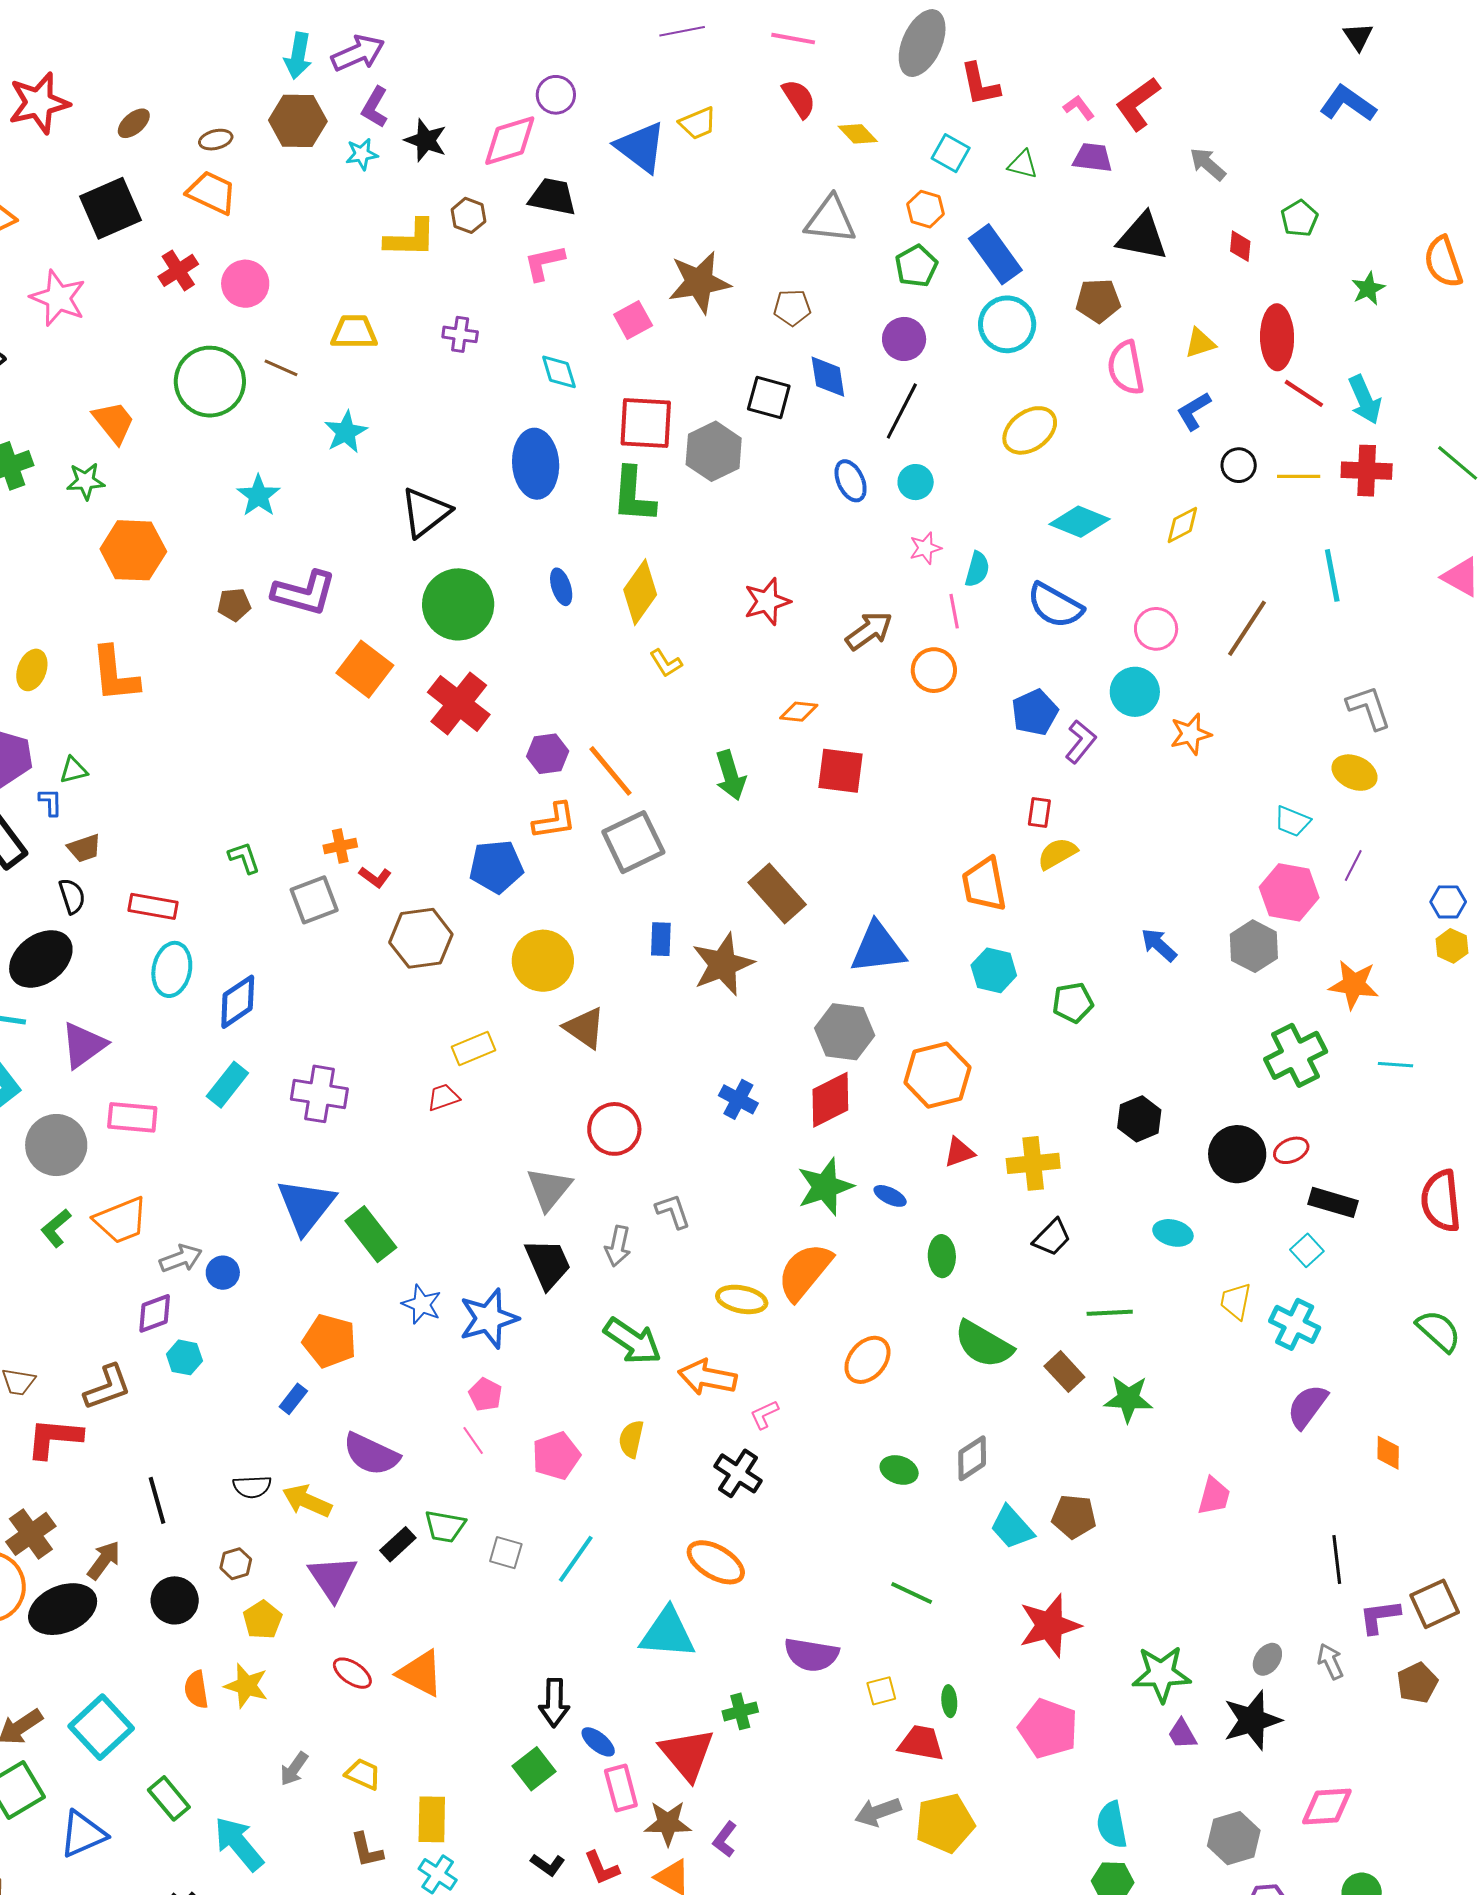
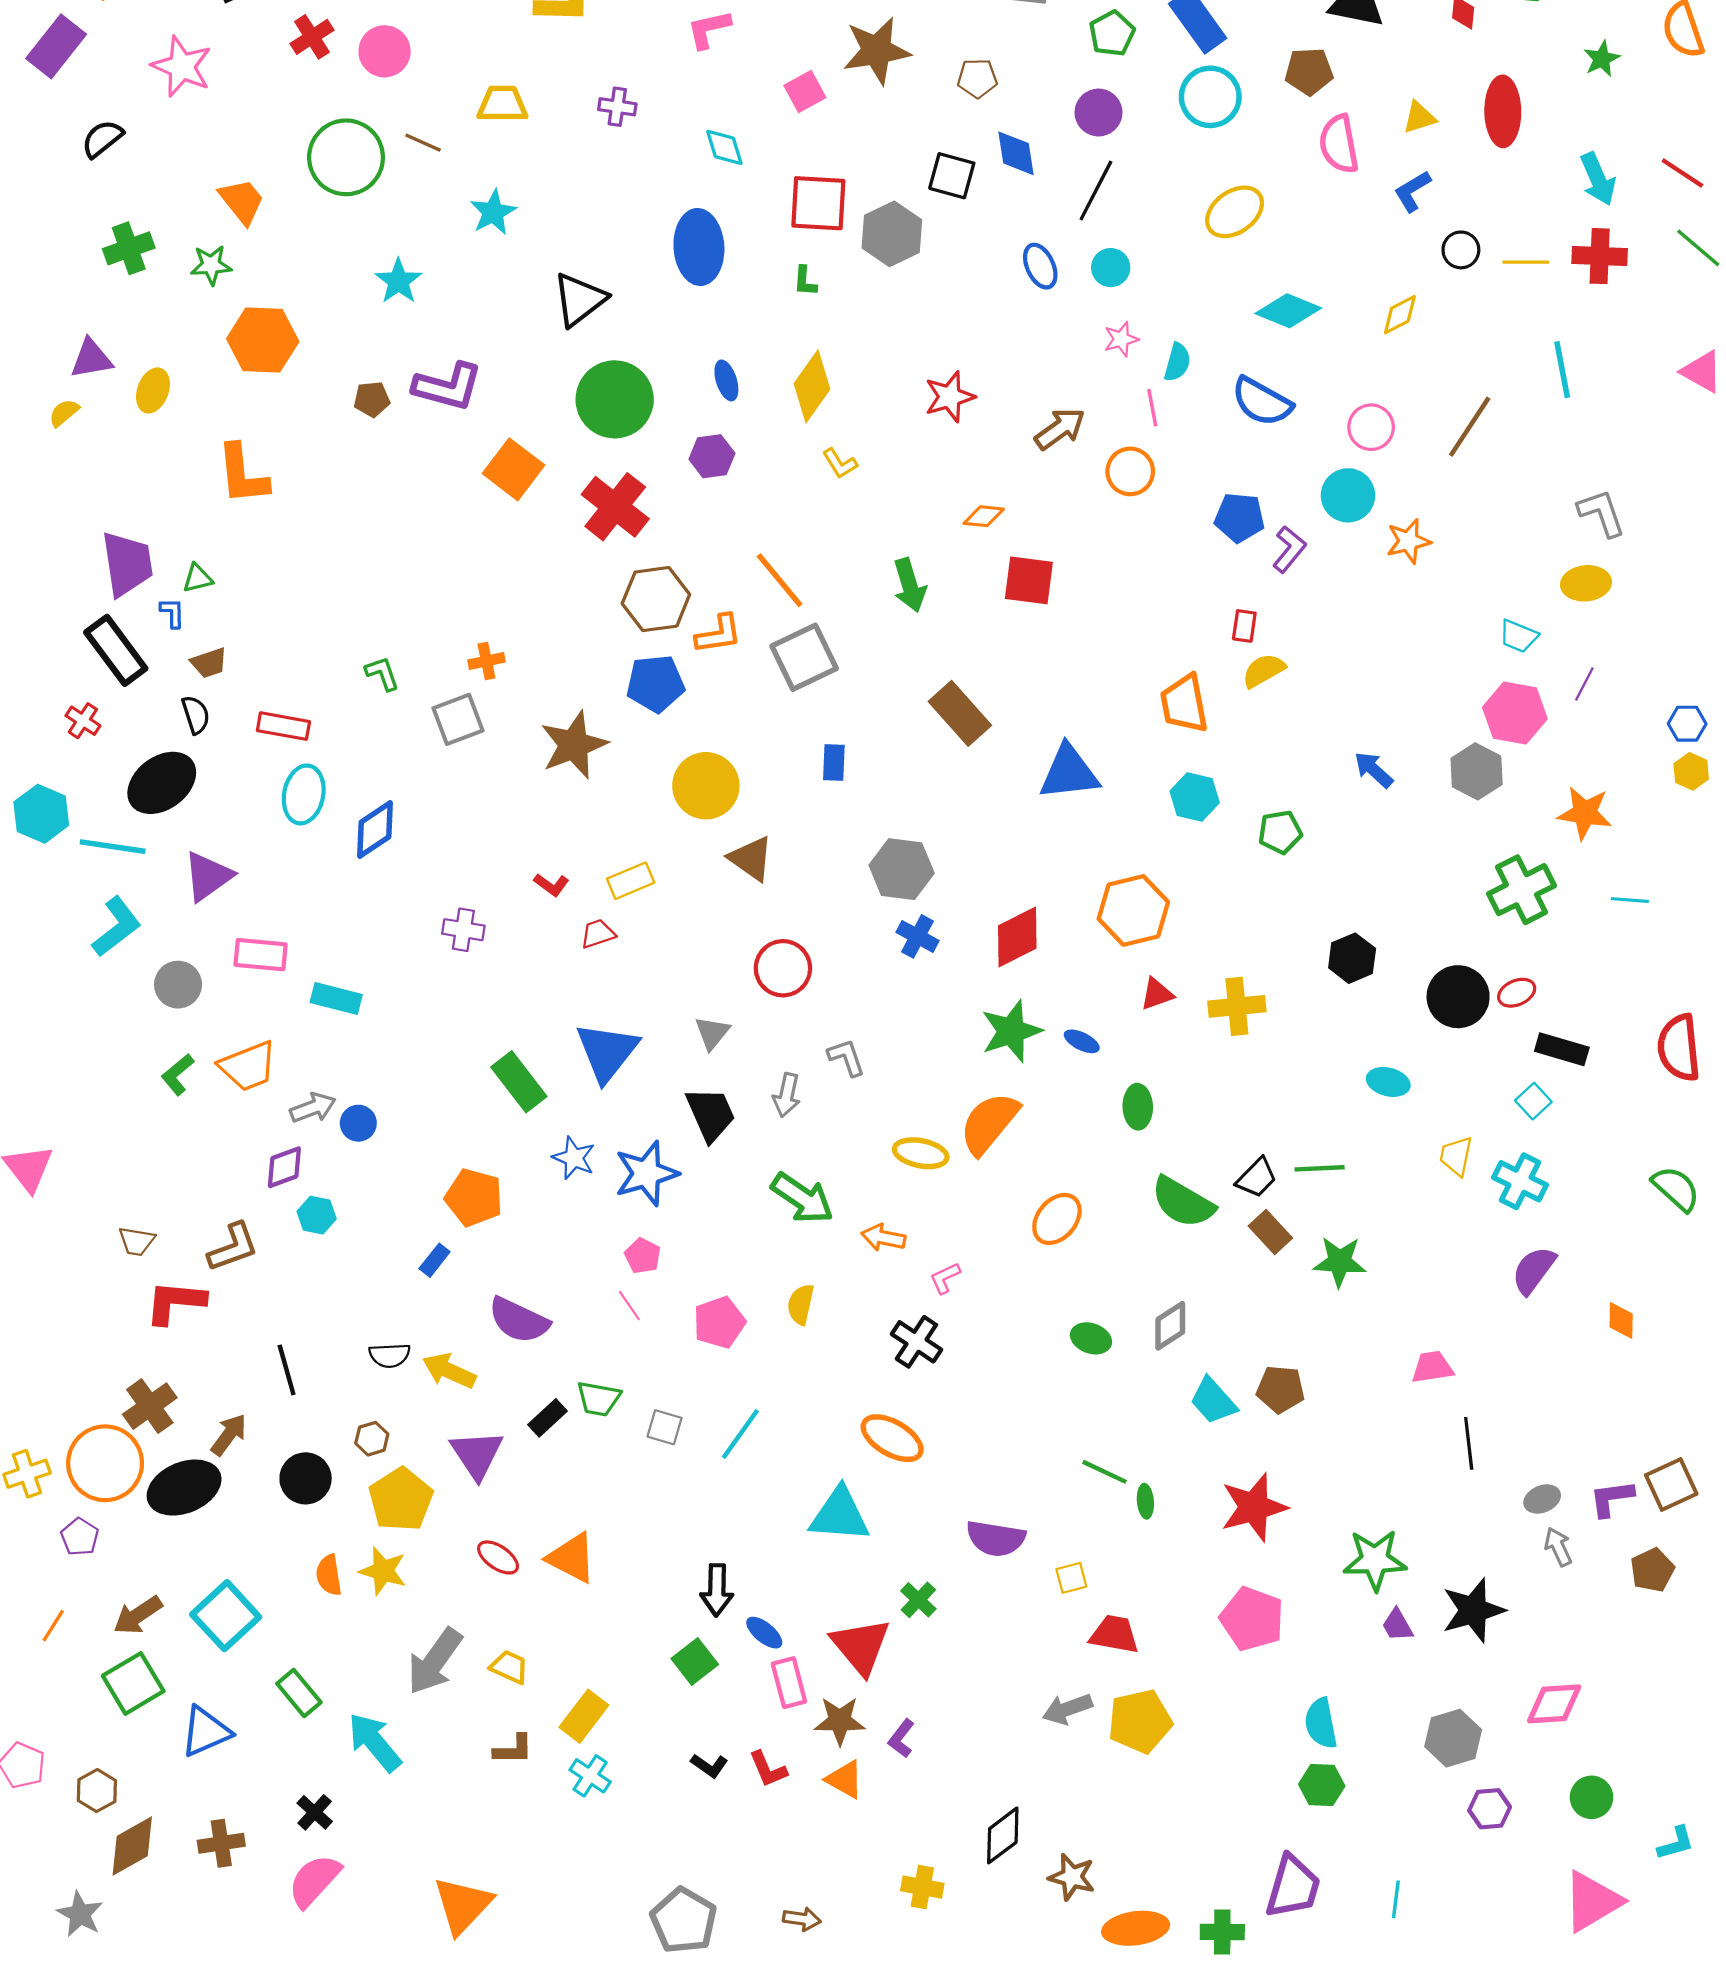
red line: (1304, 393) -> (1682, 173), moved
green L-shape: (633, 495) -> (805, 281), size x0.5
yellow ellipse: (32, 670) -> (153, 390), moved
blue pentagon: (1035, 712) -> (1239, 518), turned 30
purple hexagon: (548, 754) -> (712, 456), moved
yellow ellipse: (1355, 773) -> (1586, 583), turned -30
red L-shape: (375, 877) -> (551, 885), moved
brown hexagon: (421, 938) -> (656, 599), moved
brown star: (723, 964) -> (574, 745), moved
gray hexagon: (845, 1032) -> (902, 869), moved
cyan rectangle: (227, 1085) -> (336, 998), moved, turned 66
purple cross: (319, 1094) -> (463, 930), size x0.7
gray circle: (56, 1145) -> (178, 985), size x0.7
gray triangle: (549, 1189) -> (712, 1033), size x0.7
blue triangle: (306, 1206) -> (607, 1052), moved
black trapezoid: (1052, 1238) -> (1257, 1178), moved
orange arrow: (707, 1377) -> (883, 1238), size x0.7
pink trapezoid: (1214, 1496) -> (1432, 1367), turned -114
black line: (1337, 1560) -> (1469, 1443), moved
yellow pentagon: (263, 1620) -> (401, 1500), size x1.5
gray ellipse: (1267, 1659) -> (1542, 1499), moved, turned 32
green ellipse: (949, 1701) -> (1145, 1501), moved
green cross: (740, 1711) -> (918, 1600), turned -32
gray arrow: (294, 1769) -> (435, 1661), size x1.8
yellow rectangle: (432, 1819) -> (584, 1716), turned 36
brown L-shape: (367, 1850) -> (513, 1749), turned -78

